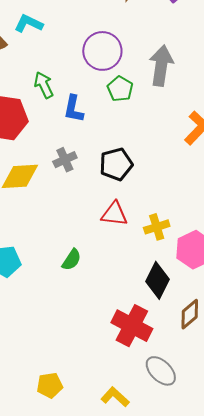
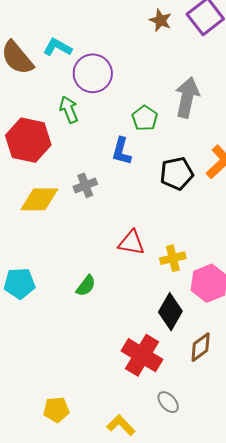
purple circle: (102, 51) -> (93, 73), moved
blue L-shape: (74, 109) -> (122, 151), moved
black pentagon: (116, 164) -> (177, 174), moved
gray ellipse: (161, 371) -> (168, 402), size x0.7

